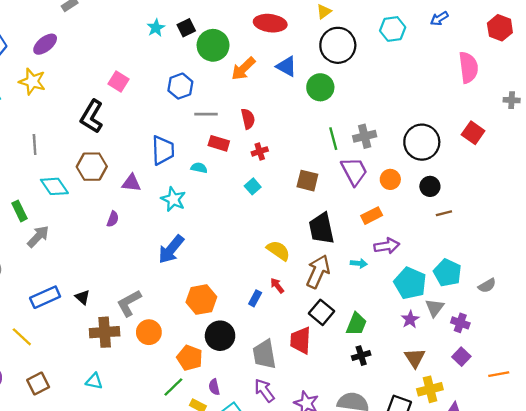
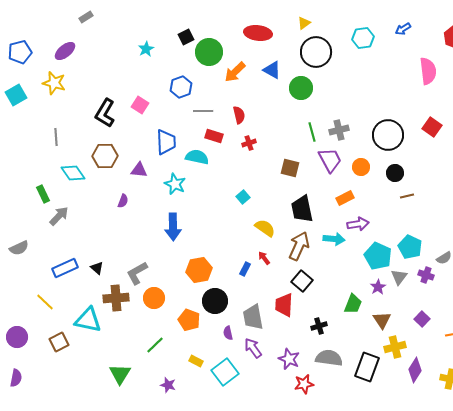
cyan star: (156, 28) -> (146, 49), moved
pink square: (119, 81) -> (140, 105), moved
cyan semicircle: (199, 168) -> (197, 157), size x1.6
cyan square: (253, 186) -> (243, 197), moved
blue arrow: (171, 249) -> (173, 227), turned -40
cyan arrow: (359, 263) -> (334, 239), size x1.5
purple cross: (460, 323) -> (426, 275), moved
green trapezoid: (356, 324) -> (353, 304), moved
black cross: (361, 356) -> (319, 326), moved
cyan triangle: (94, 381) -> (88, 320), moved, size x1.8
green line: (173, 387) -> (155, 345), moved
purple semicircle: (214, 387) -> (228, 333), moved

